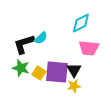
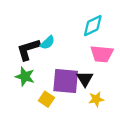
yellow square: (39, 73) -> (46, 99), moved
yellow star: (74, 86) -> (96, 99), moved

